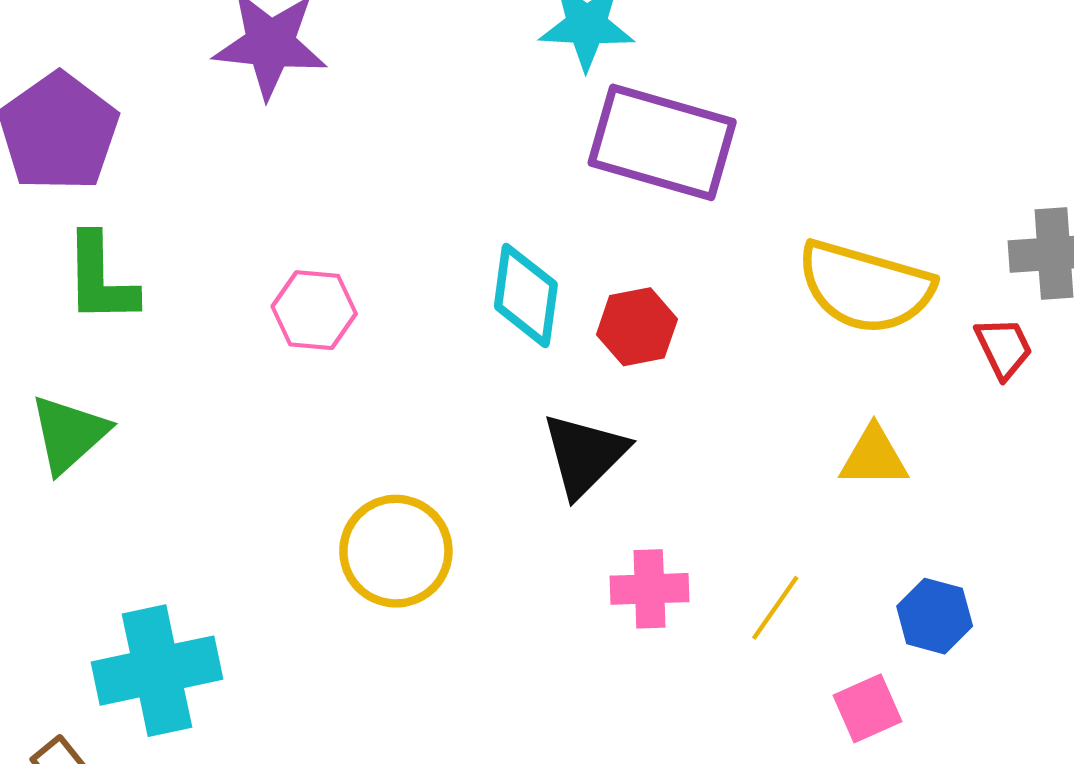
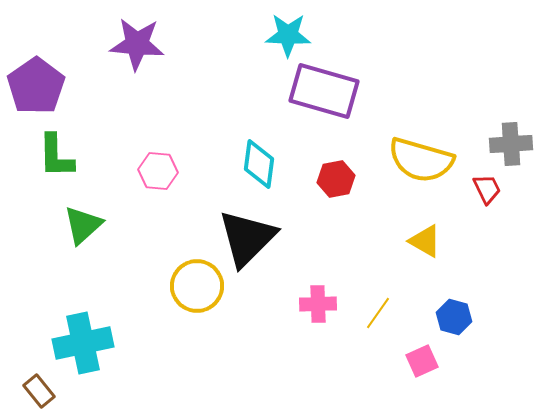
red hexagon: (637, 327) -> (336, 179), moved
green triangle: (69, 434) -> (83, 225), moved
black triangle: (585, 455) -> (247, 238), moved, size x1.4
yellow triangle: (874, 457) -> (425, 241), turned 30

